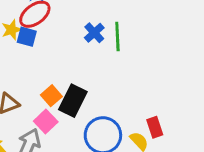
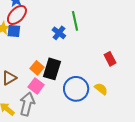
blue cross: (94, 33) -> (59, 33), moved
red rectangle: (155, 127) -> (110, 59), moved

